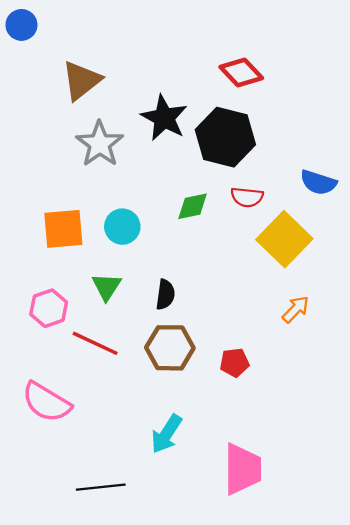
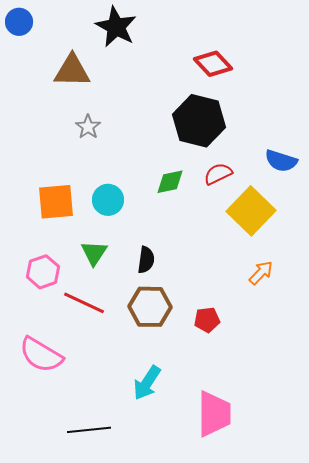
brown triangle: (82, 80) -> (72, 71), turned 39
black star: (164, 118) -> (116, 27), moved
gray star: (100, 144) -> (88, 127), size x0.6
red semicircle: (247, 197) -> (218, 174), turned 148

